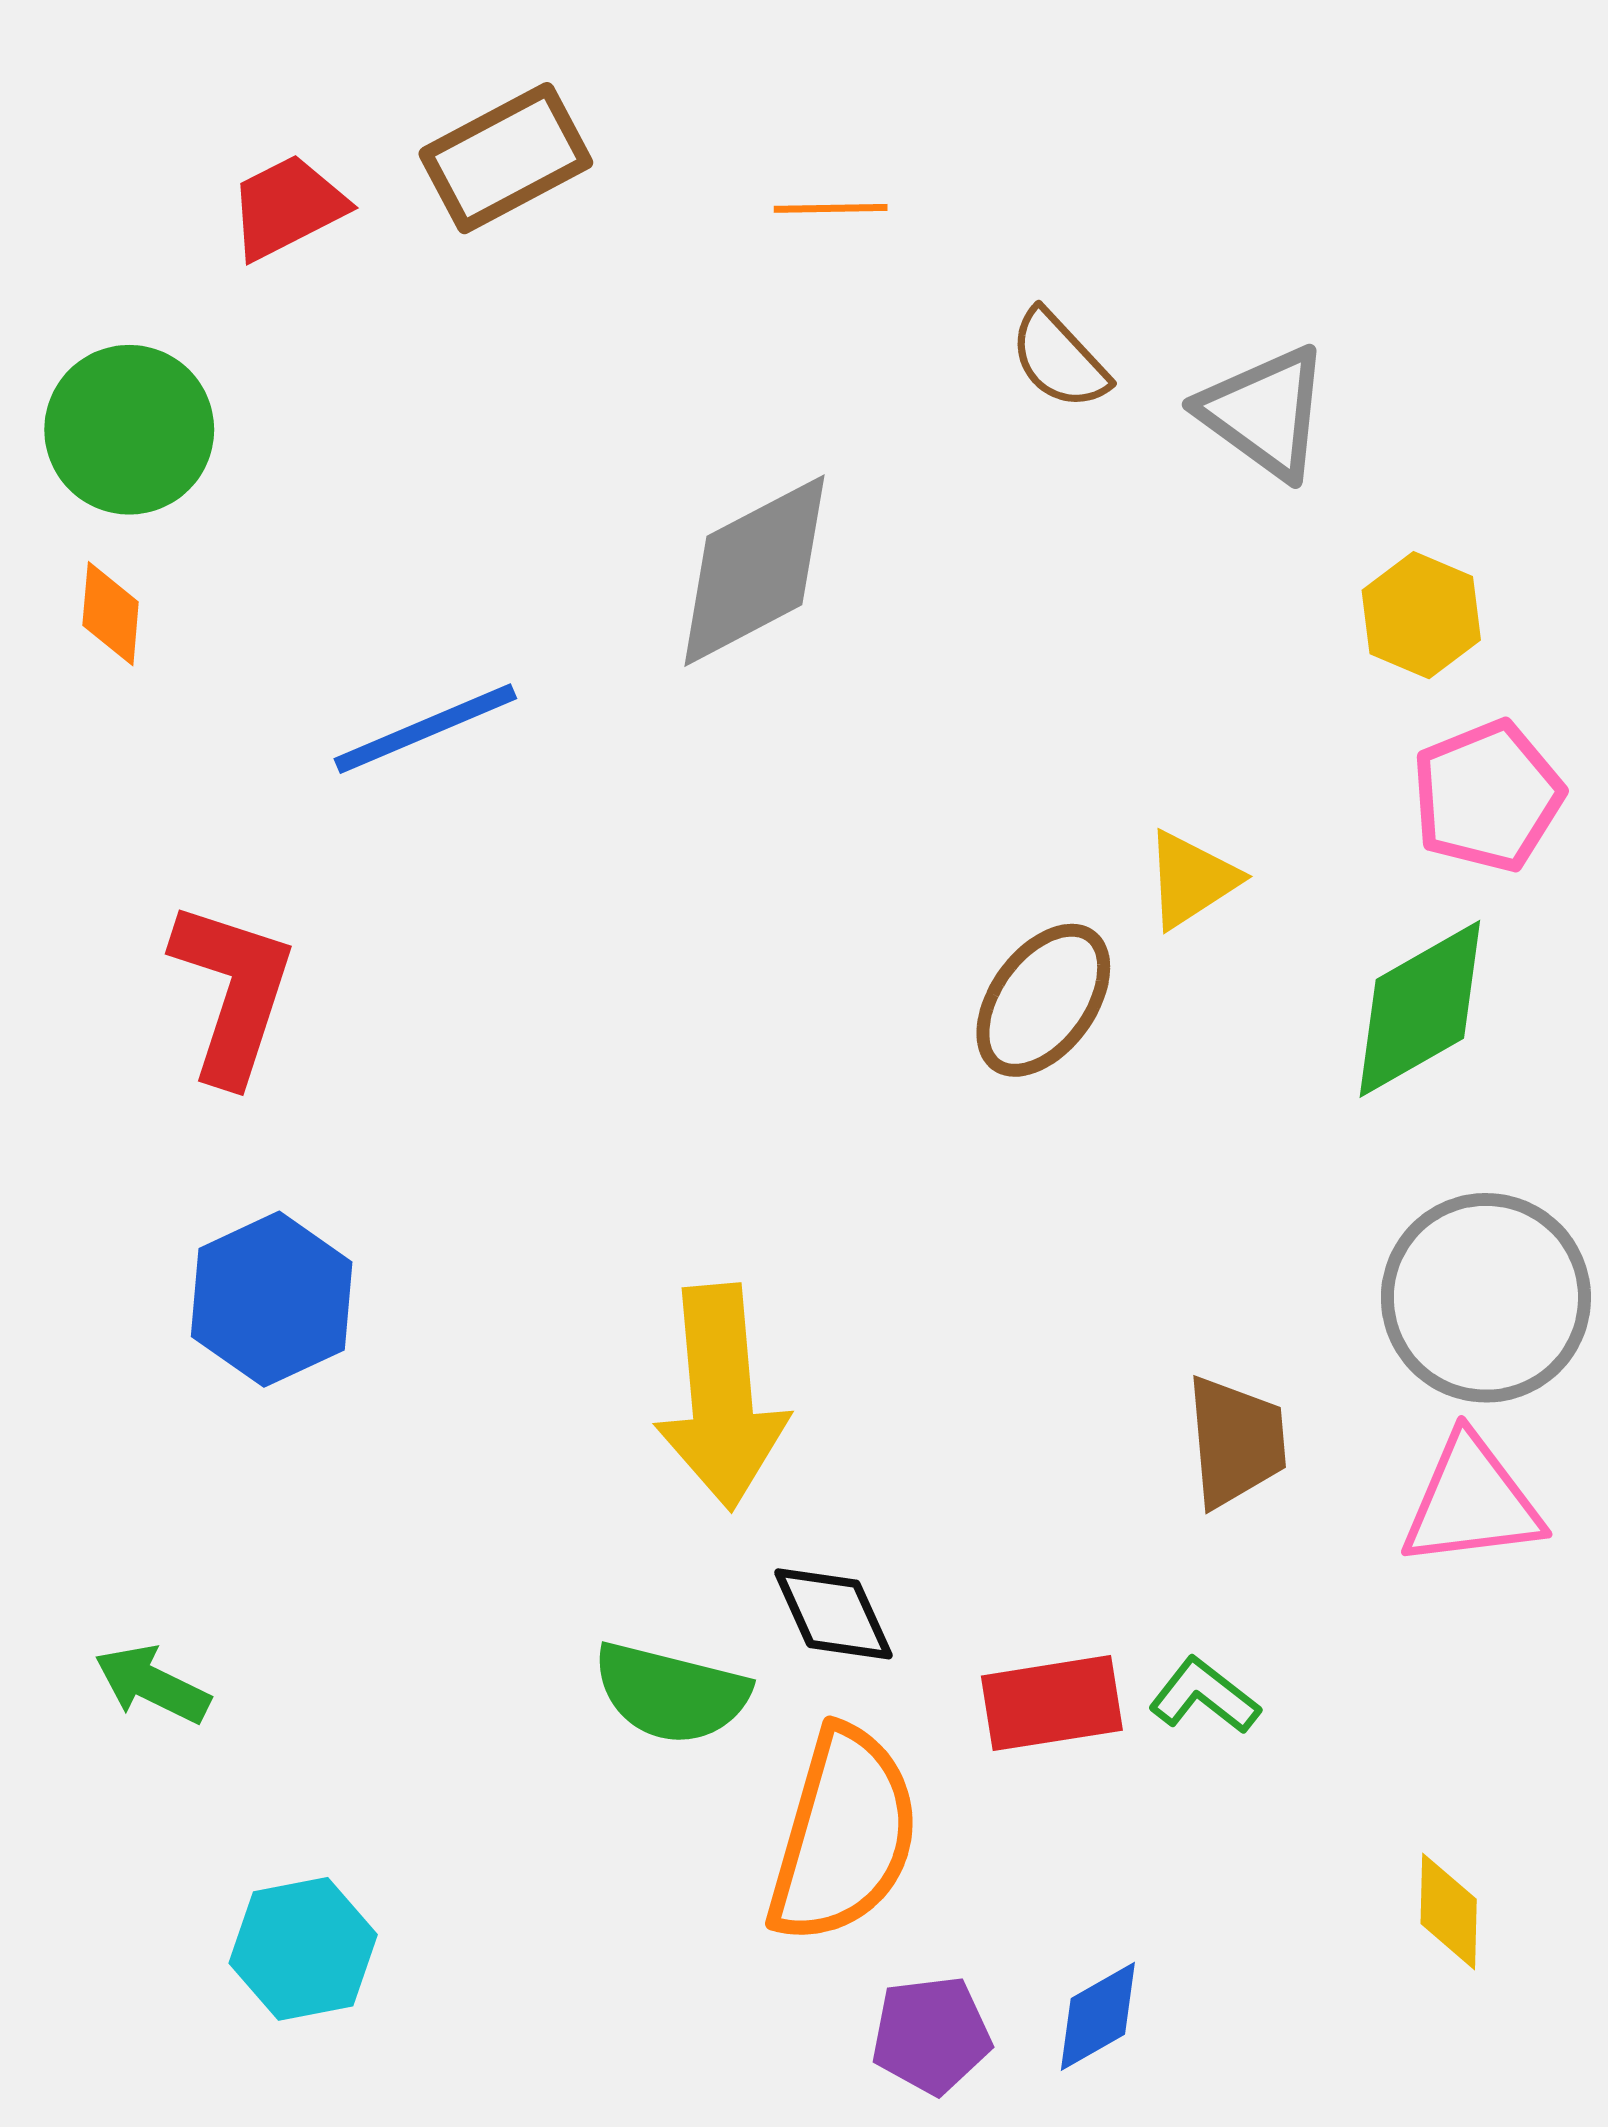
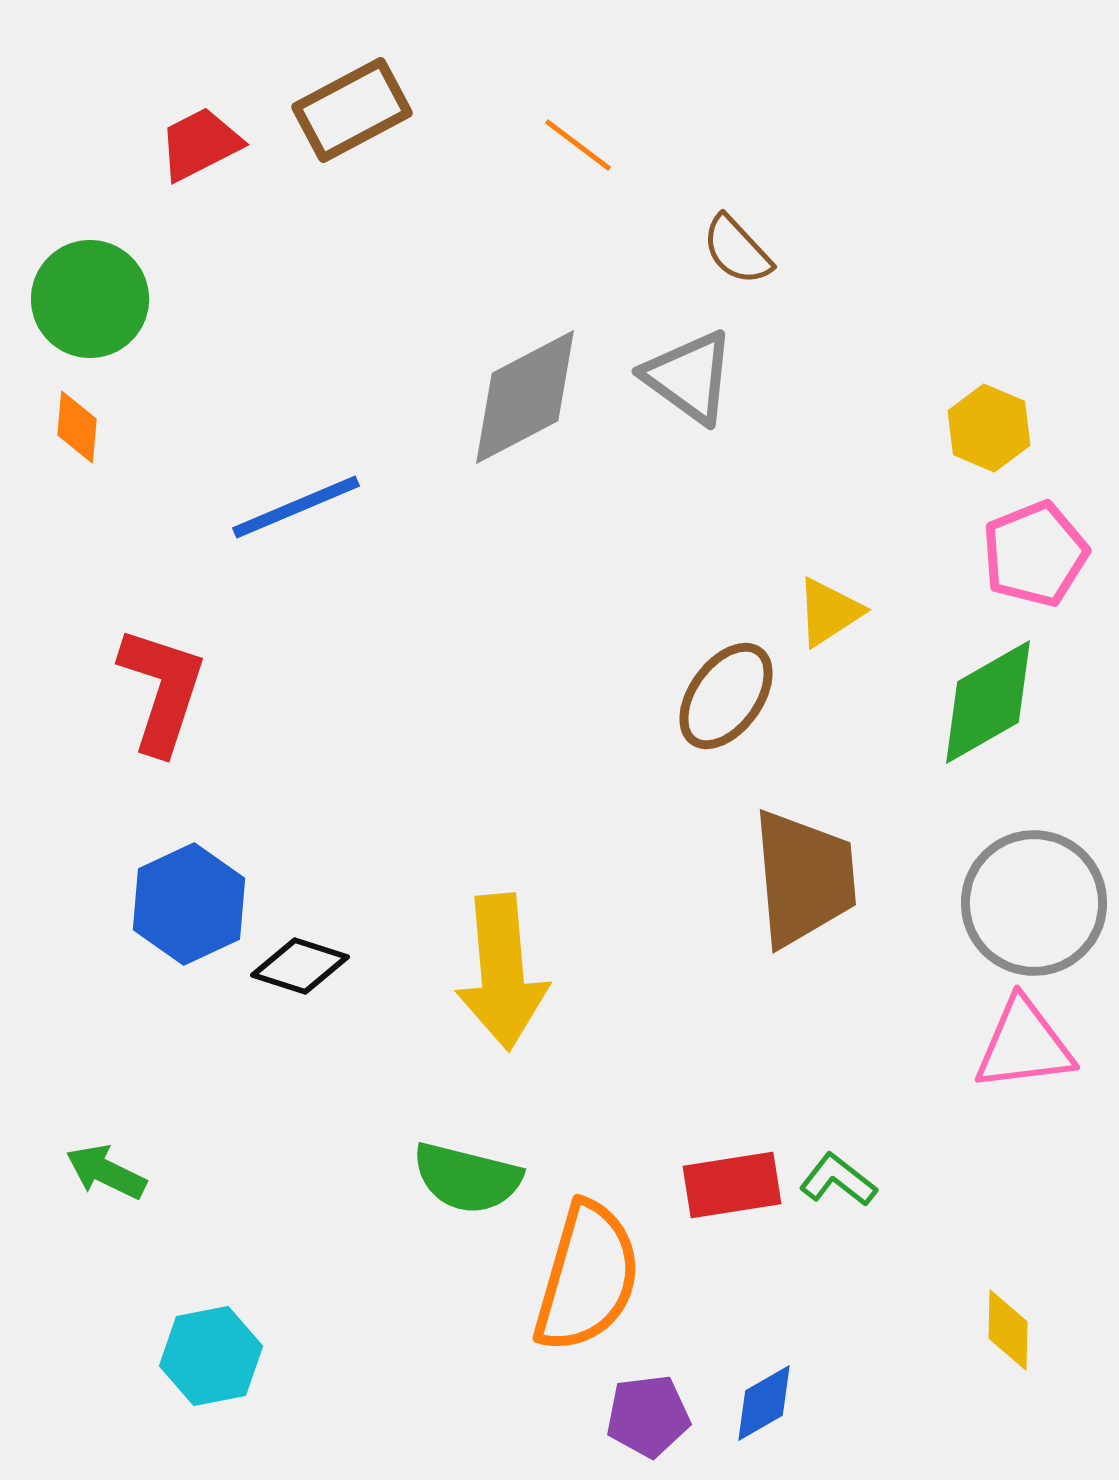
orange line: (831, 208) -> (578, 145), turned 38
gray triangle: (1265, 412) -> (689, 377), moved
brown trapezoid: (1236, 1441) -> (804, 878), moved, size x1.5
black diamond: (833, 1614) -> (300, 966), moved, turned -48

